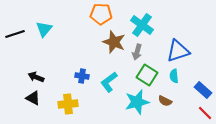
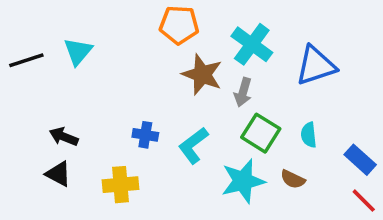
blue triangle: (178, 51) -> (316, 66), moved

